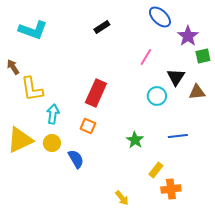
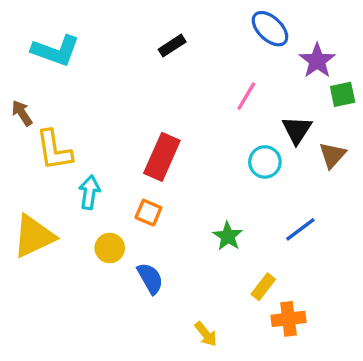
brown triangle: (197, 92) -> (332, 155), turned -42
blue line: (178, 136) -> (300, 229), turned -30
yellow circle: (52, 143) -> (110, 248), moved
blue semicircle: (76, 159) -> (150, 278), moved

